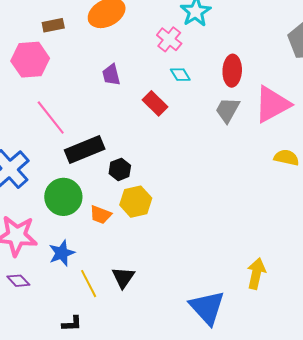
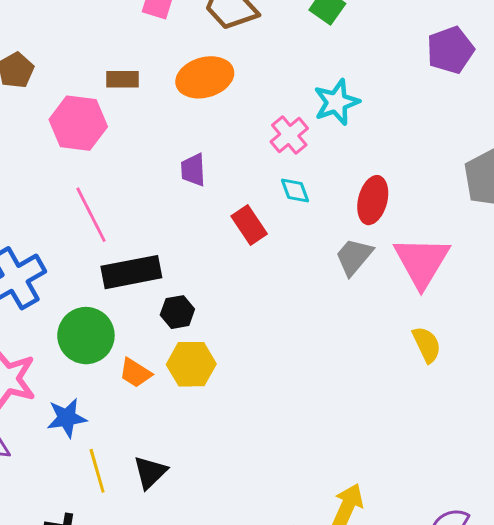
pink triangle: (272, 104) -> (422, 262), turned -42
yellow semicircle: (286, 158) -> (427, 344), turned 40

